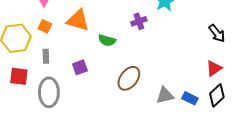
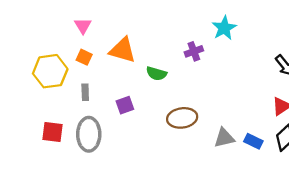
red square: (19, 76) -> (53, 132), moved
brown ellipse: (129, 78) -> (182, 118), turned 45

